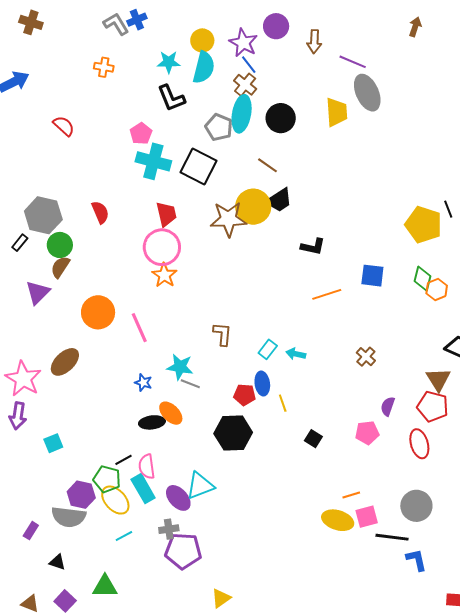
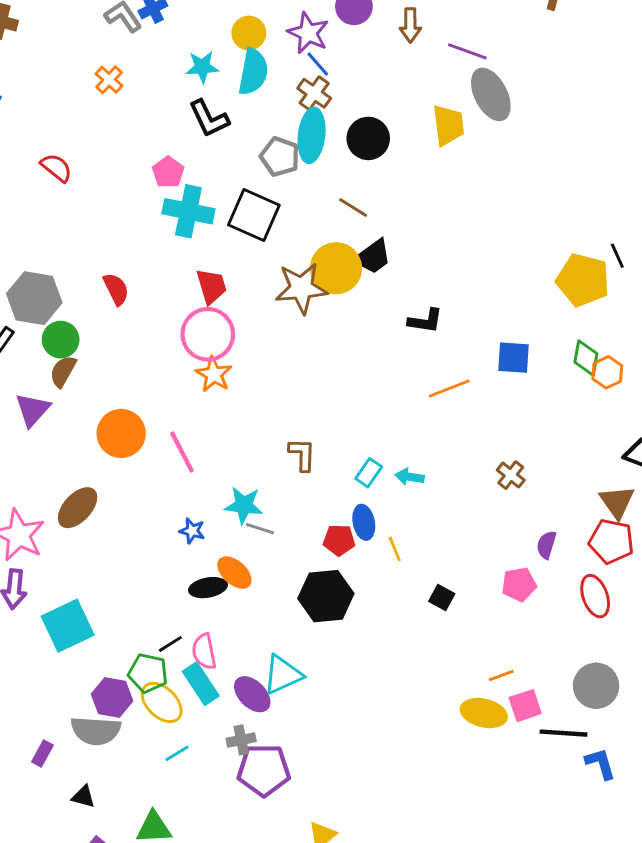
orange cross: (104, 67) -> (109, 80), turned 36
cyan square: (53, 443) -> (68, 626), size x1.8

